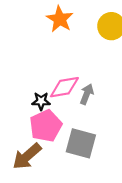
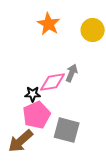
gray arrow: (87, 94) -> (72, 73), moved

